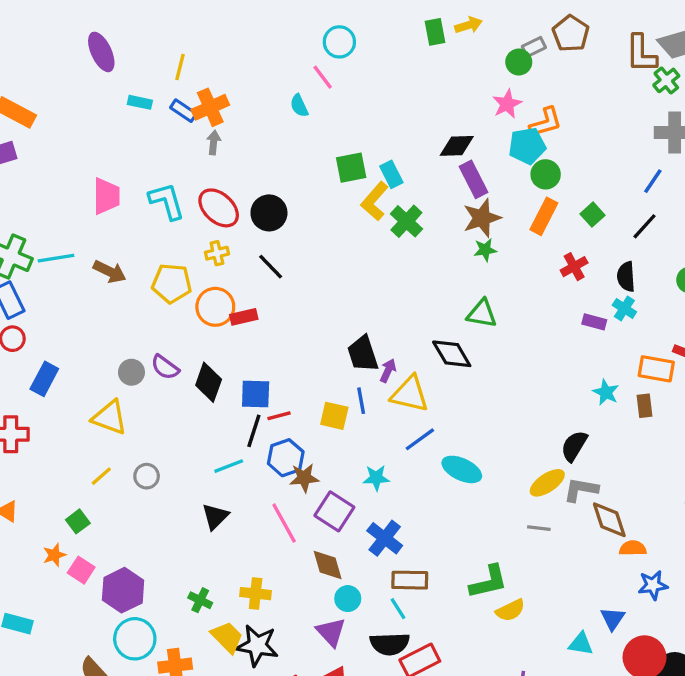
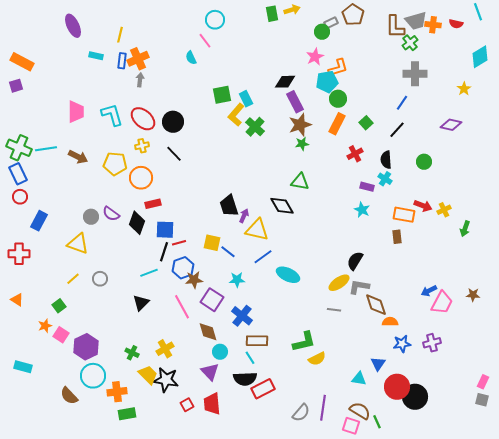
blue rectangle: (183, 111) -> (122, 61), turned 63
red rectangle: (244, 317) -> (153, 204), moved
cyan star: (606, 392) -> (362, 210), moved
blue line: (361, 401) -> (228, 252), moved, turned -42
yellow cross: (256, 594) -> (165, 349), turned -36

